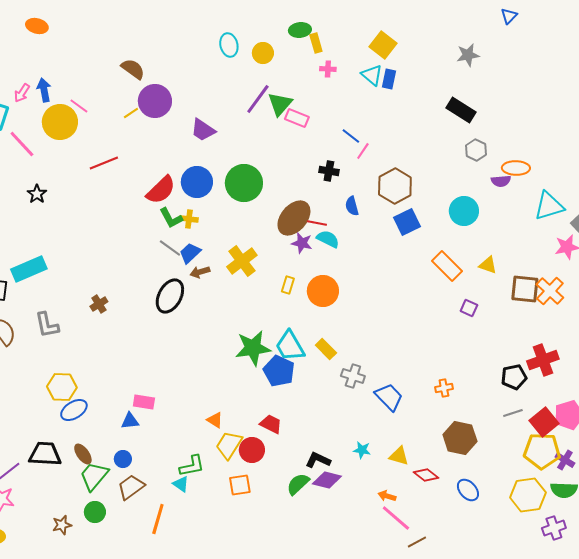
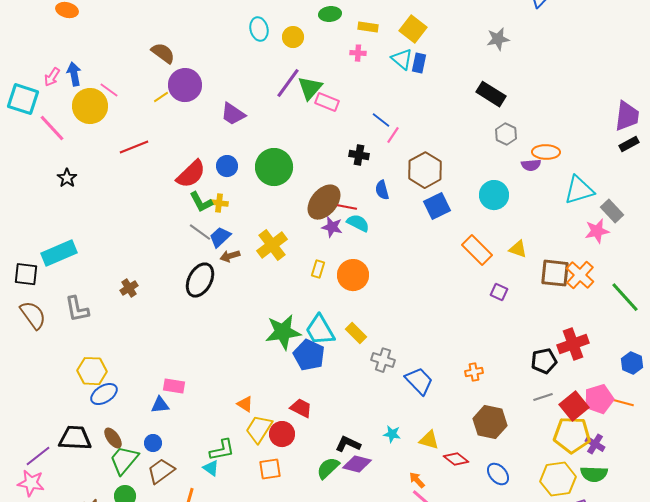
yellow rectangle: (316, 43) -> (368, 27), moved, turned -66
blue circle: (197, 182) -> (227, 166), size x0.7
orange arrow: (387, 496) -> (417, 480), turned 30

